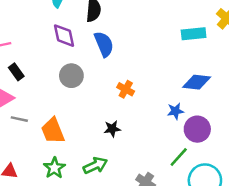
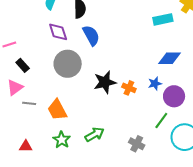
gray circle: (71, 76) -> (68, 64), size x1.4
orange cross: (126, 89) -> (129, 88), moved
black star: (112, 129) -> (105, 82), moved, size x1.6

